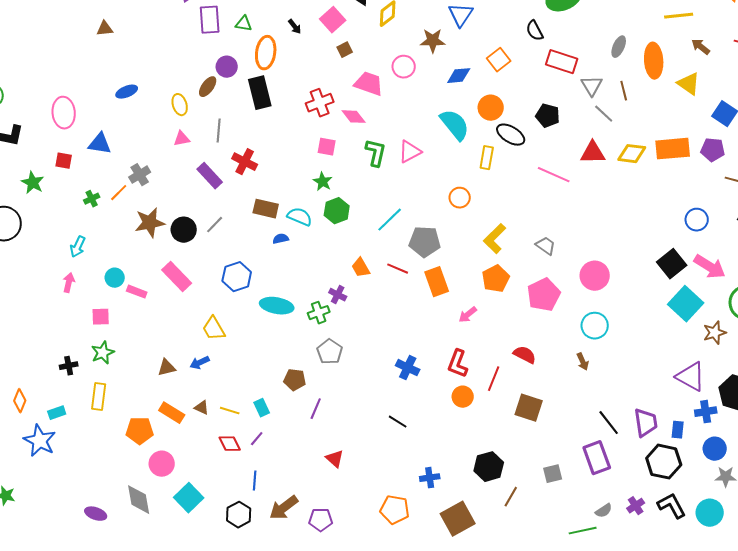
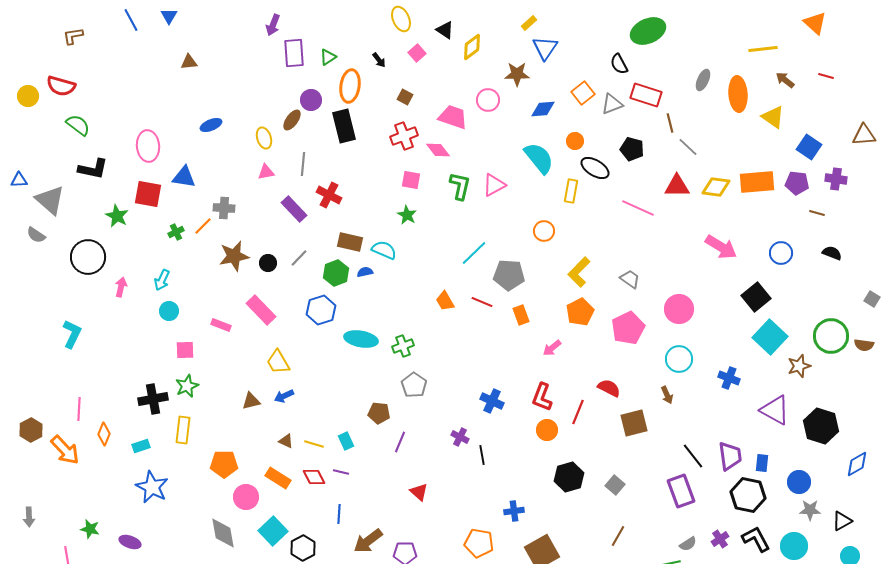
pink square: (333, 20) -> (417, 53), size x0.7
green triangle: (244, 24) -> (328, 57), turned -42
brown square: (345, 50) -> (405, 97), moved, turned -35
gray triangle: (592, 86) -> (612, 104), moved, turned 40
brown line: (624, 91) -> (670, 123), moved
orange circle: (491, 108) -> (575, 141), size x0.7
red square: (64, 161) -> (148, 194), size x1.6
gray cross: (140, 175) -> (224, 208), turned 35
green hexagon: (337, 211) -> (336, 273), moved
black circle: (184, 230) -> (268, 263), size x0.7
pink arrow: (710, 267) -> (721, 247), moved
cyan circle: (115, 278) -> (169, 311), moved
orange rectangle: (437, 282) -> (521, 315), size x0.7
pink arrow: (69, 283) -> (121, 287), moved
purple cross: (338, 295) -> (460, 437), moved
yellow trapezoid: (214, 329) -> (278, 362), moved
black cross: (69, 366) -> (153, 399), size x1.6
brown square: (529, 408) -> (634, 423), moved, turned -32
blue cross: (706, 412) -> (729, 378), moved, turned 30
orange rectangle: (172, 413) -> (278, 478), moved
black line: (398, 422) -> (482, 455), turned 48
purple line: (257, 439) -> (341, 472), turned 63
blue star: (40, 441) -> (152, 487), moved
black hexagon: (489, 467) -> (569, 477), moved
gray square: (553, 474) -> (615, 485), moved, turned -36
brown line: (511, 497) -> (618, 536), moved
purple ellipse: (96, 514) -> (130, 542), moved
black hexagon: (239, 515) -> (303, 548), moved

